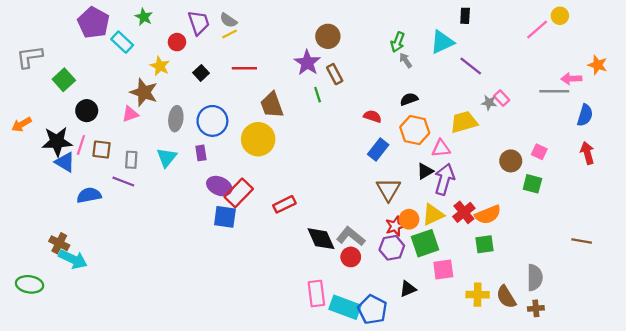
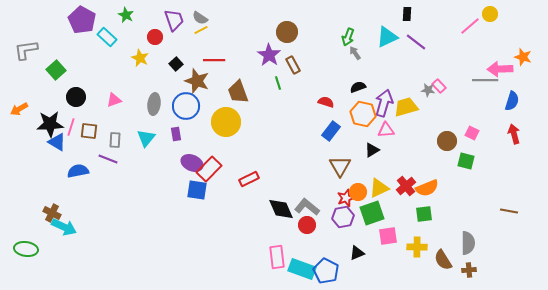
purple line: (471, 66) -> (416, 42), moved
pink arrow: (571, 79) -> (500, 69), size x1.4
brown star: (144, 92) -> (197, 81), moved
purple arrow: (444, 179) -> (384, 103), moved
yellow cross: (478, 295) -> (417, 247), moved

